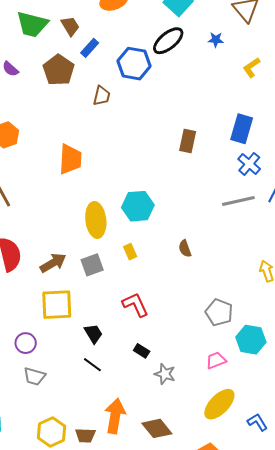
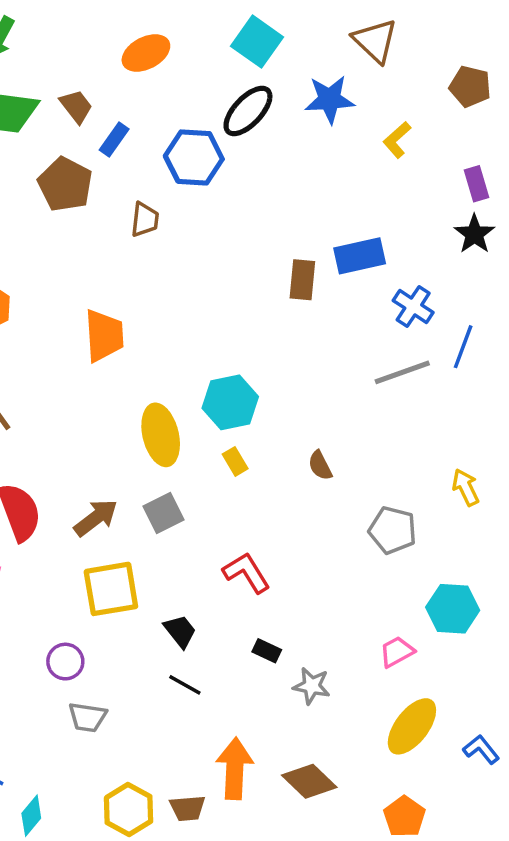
blue star: (216, 40) -> (330, 99), size x1.8
blue rectangle: (242, 129) -> (360, 256), moved, turned 68
yellow rectangle: (130, 252) -> (235, 461), moved
gray pentagon: (219, 312) -> (393, 530), moved

